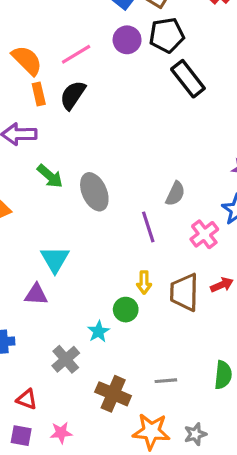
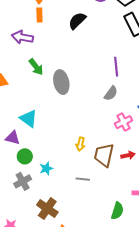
black semicircle: (73, 95) -> (77, 21), moved
purple line: (148, 227) -> (116, 67), moved
cyan triangle: (55, 259) -> (29, 119), turned -36
green circle: (126, 310) -> (25, 156), moved
gray line: (166, 381) -> (83, 179), moved

